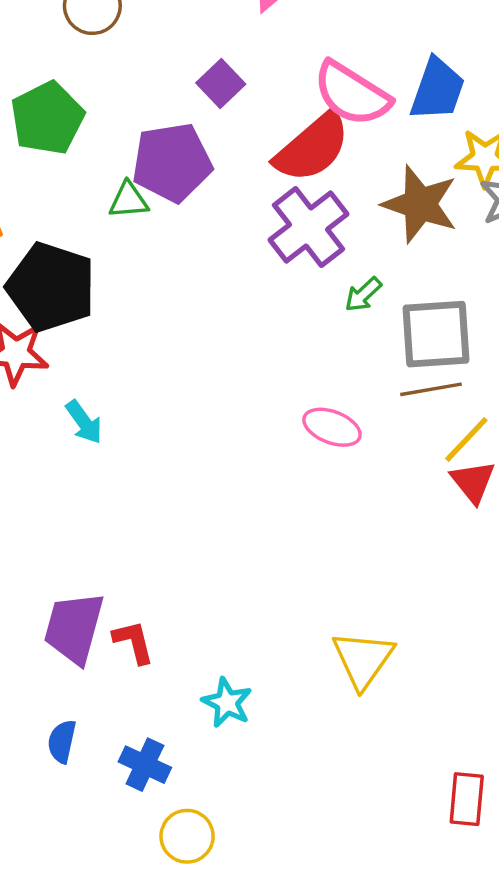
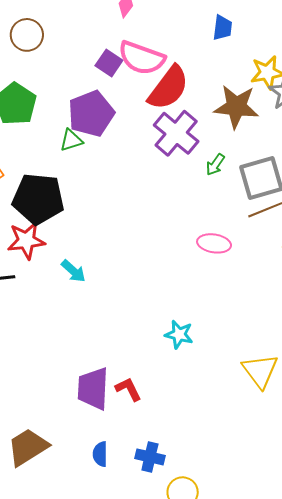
blue trapezoid: (437, 89) -> (222, 28), moved, size x0.7
pink semicircle: (352, 94) -> (142, 58), moved
cyan star: (227, 703) -> (179, 334), moved

